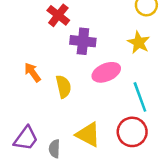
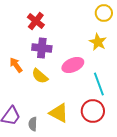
purple cross: (83, 41) -> (42, 48), moved
yellow semicircle: (63, 87) -> (40, 76), turned 144

